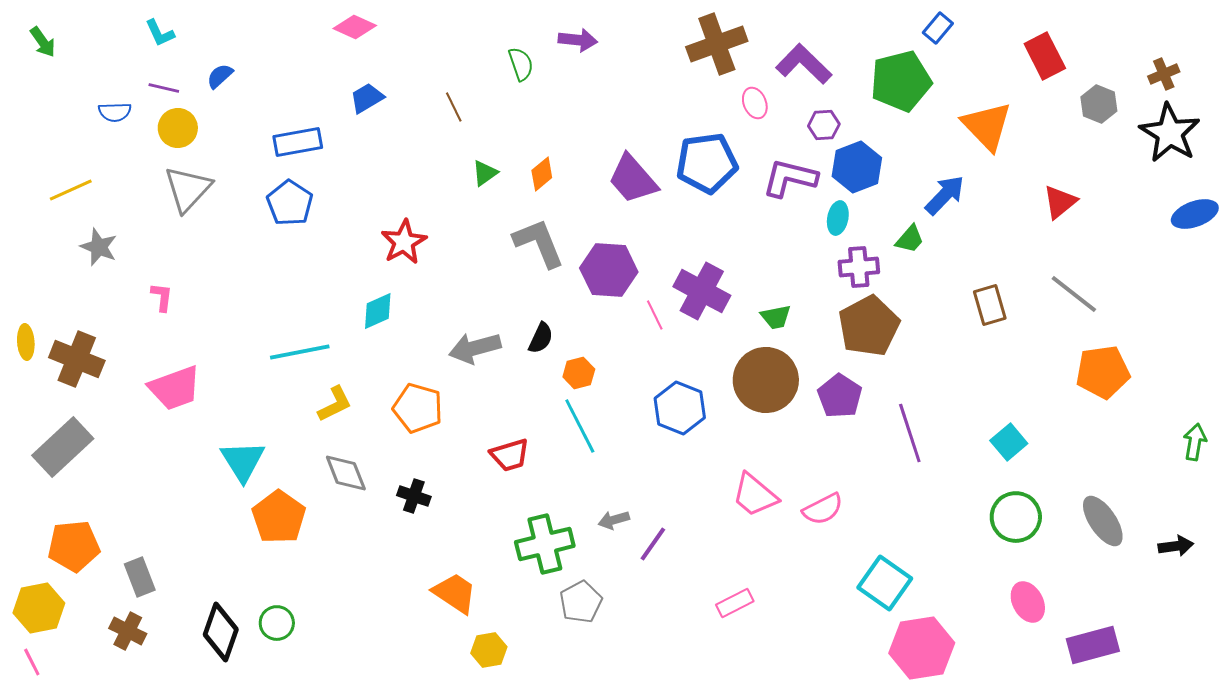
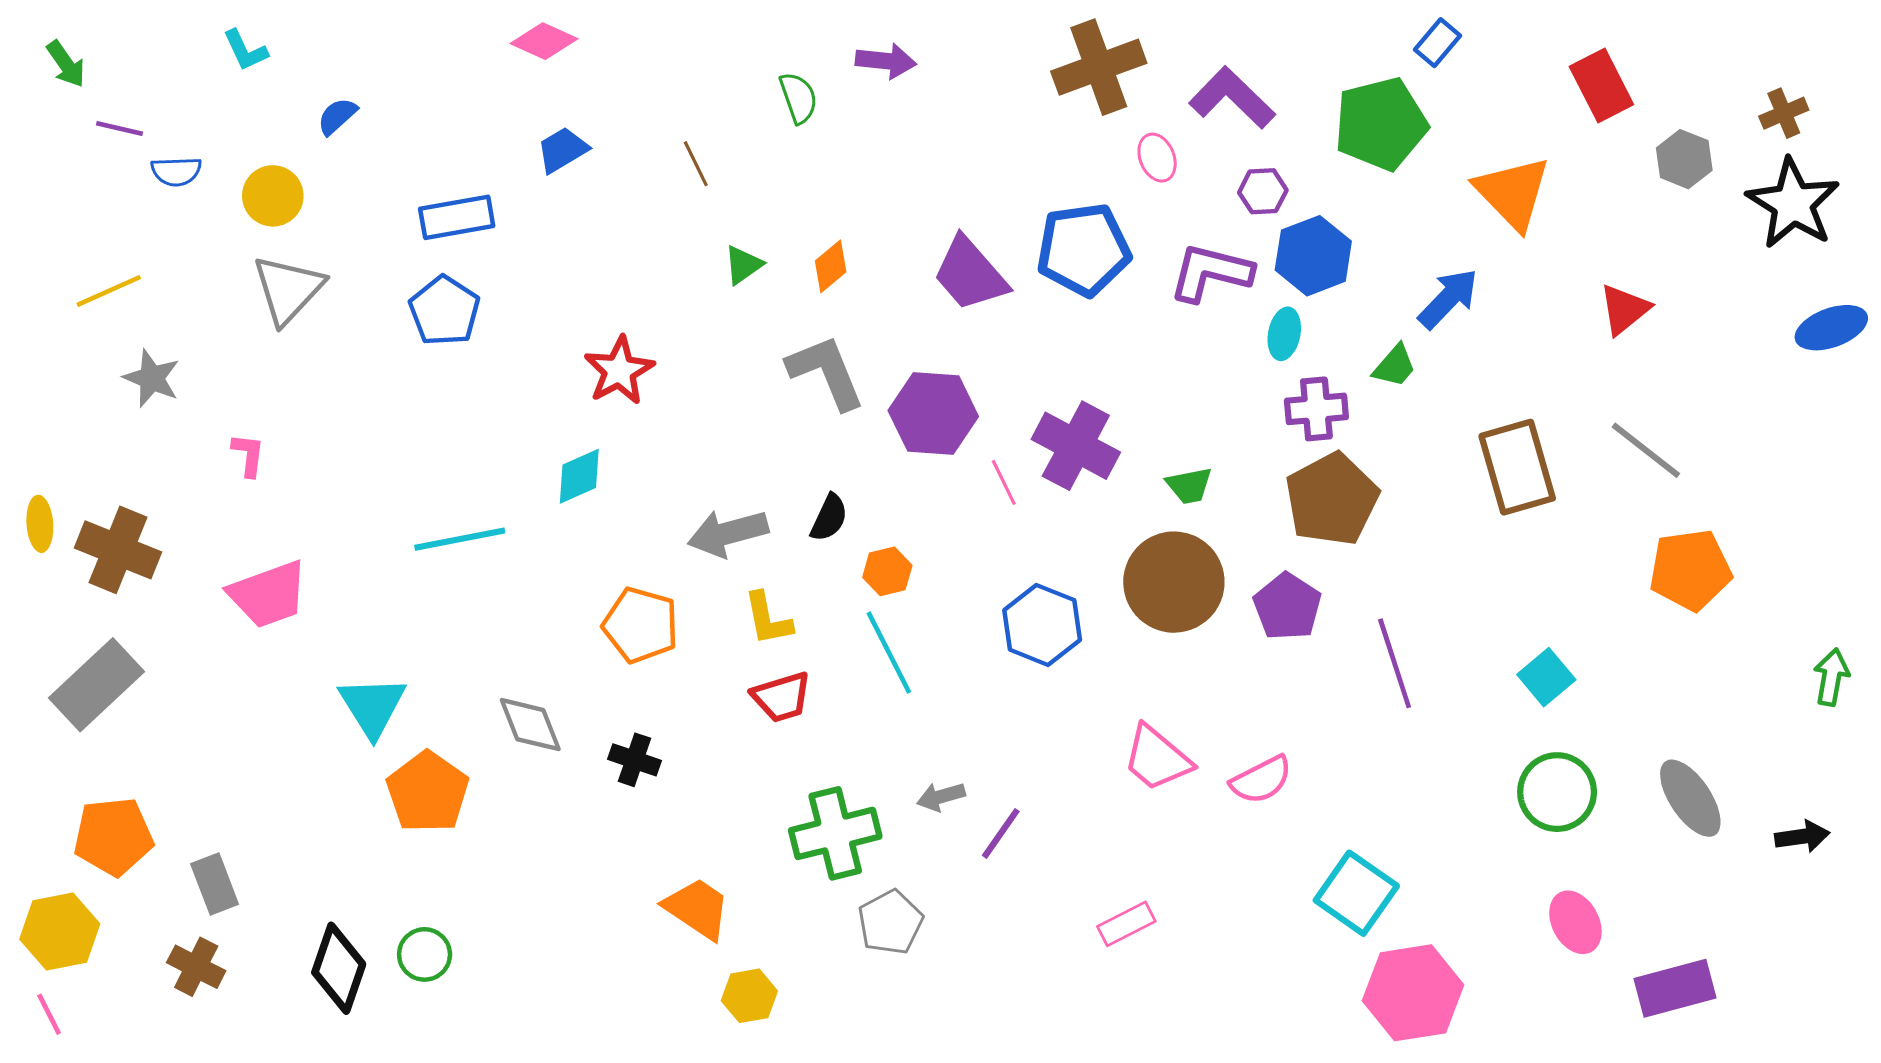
purple line: (164, 88) -> (120, 128), moved
brown rectangle: (990, 305) -> (1517, 467), size x1.5
yellow L-shape: (335, 404) -> (768, 619), moved, turned 105

